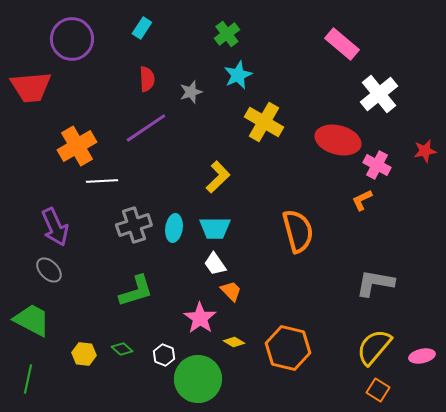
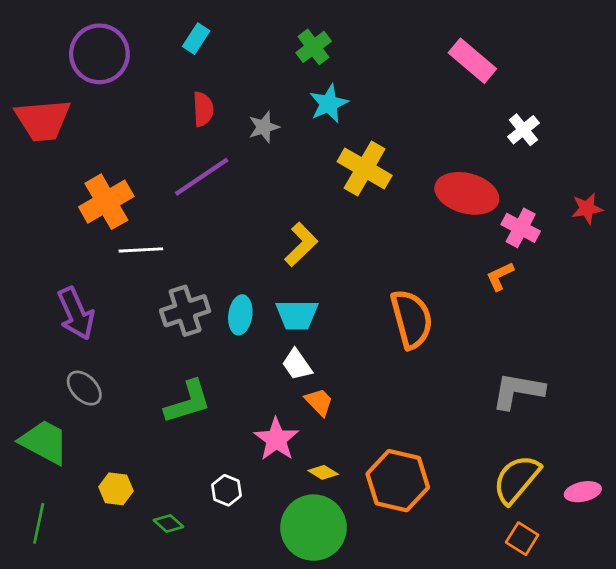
white cross: (379, 94) -> (523, 130), size x0.6
gray ellipse: (49, 270) -> (84, 388), moved
green diamond: (122, 349) -> (168, 523), moved
green circle: (198, 379) -> (314, 528), moved

